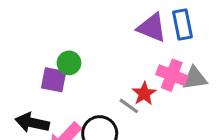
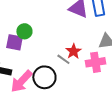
pink cross: (172, 75) -> (95, 62), moved, turned -30

